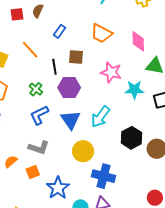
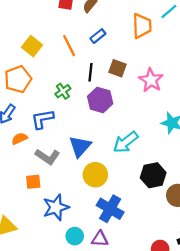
blue rectangle: (60, 31) -> (98, 36), moved
orange trapezoid: (101, 33) -> (142, 26), moved, turned -135
pink star: (111, 72) -> (151, 80), moved
blue L-shape: (39, 115) -> (42, 119), moved
blue triangle: (71, 120) -> (80, 146), moved
orange semicircle: (11, 162) -> (19, 139), moved

